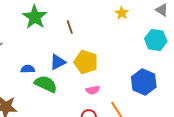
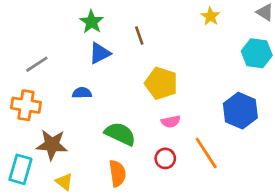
green star: (35, 17) -> (92, 22), size x0.7
blue triangle: (58, 62) -> (100, 53), moved
green semicircle: (46, 84) -> (120, 134), moved

